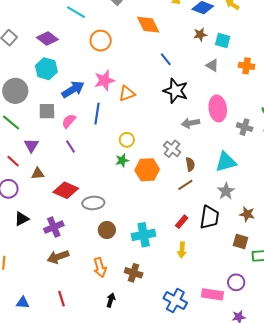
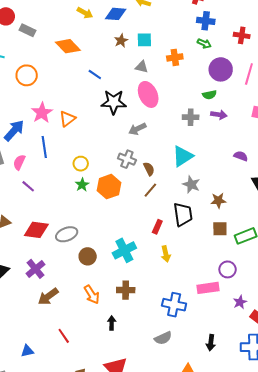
pink ellipse: (218, 108) -> (148, 94), moved

